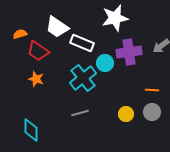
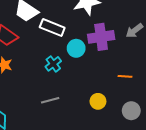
cyan cross: (83, 78) -> (53, 64), size x0.6
gray circle: (152, 112) -> (131, 111), moved

